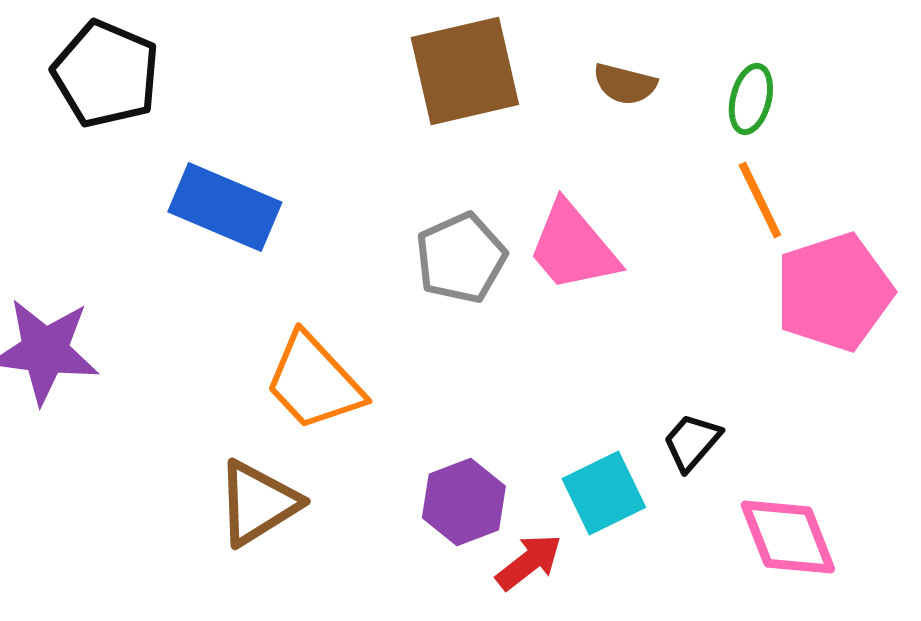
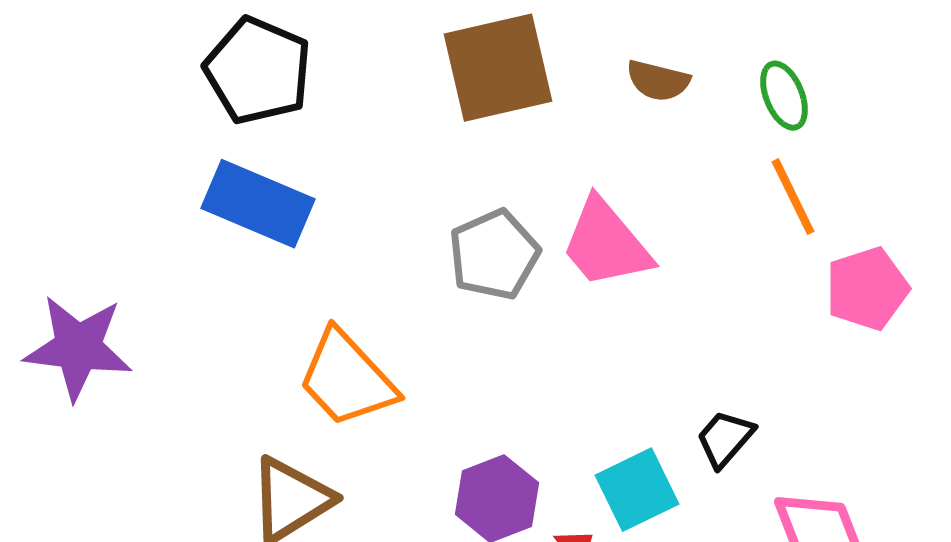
black pentagon: (106, 74) -> (258, 71), moved
green ellipse: (751, 99) -> (784, 96), turned -36
pink pentagon: (834, 292) -> (867, 289), size x0.7

